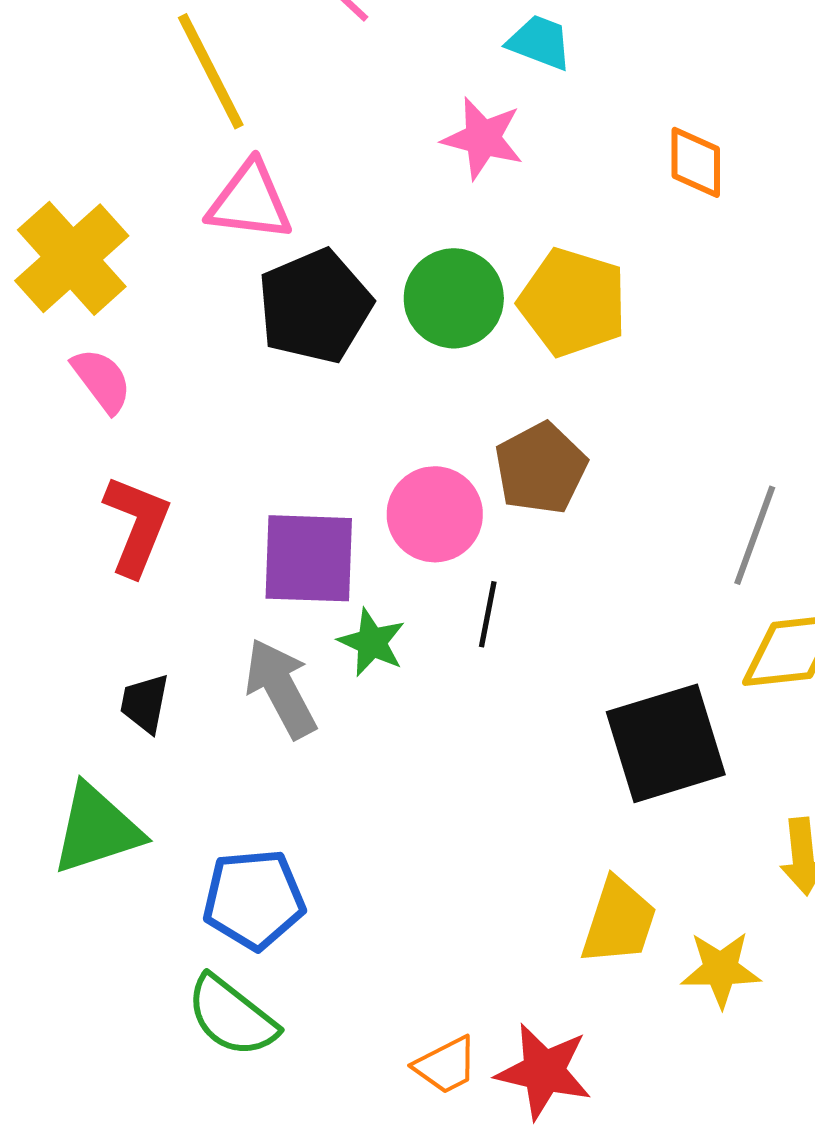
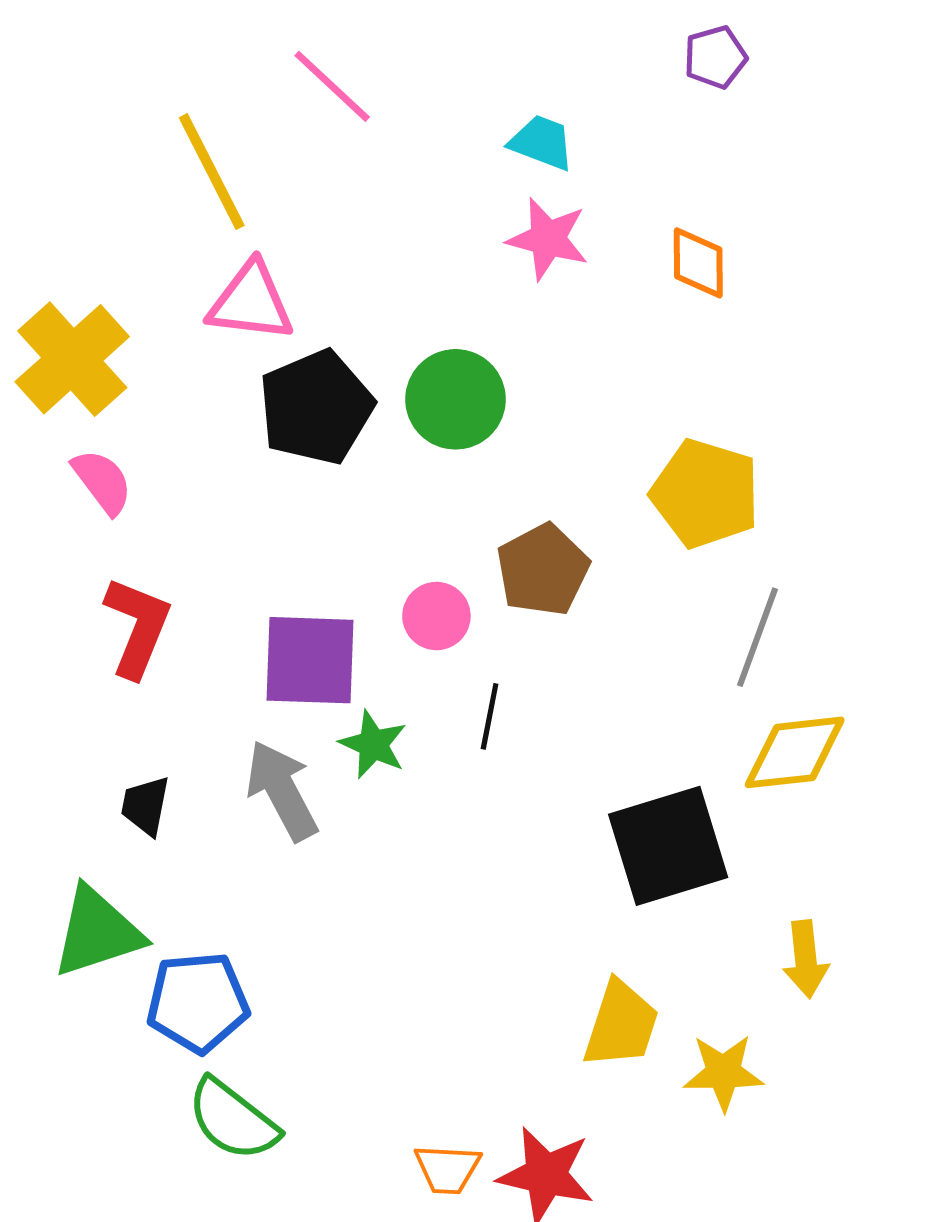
pink star: (483, 138) -> (548, 239), moved
yellow pentagon: (573, 302) -> (705, 494), moved
pink circle: (435, 514) -> (436, 616), size x0.7
blue pentagon: (254, 899) -> (198, 1002), moved
orange trapezoid: (446, 1065) -> (447, 1169), turned 30

